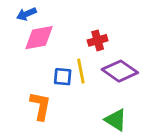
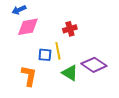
purple diamond: (120, 71) -> (94, 65), moved
green triangle: (116, 120) -> (70, 73), moved

